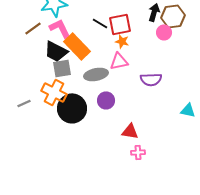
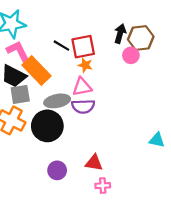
purple semicircle: (151, 79) -> (83, 106), moved
purple circle: (106, 100) -> (57, 170), moved
black circle: (72, 108) -> (47, 126), moved

